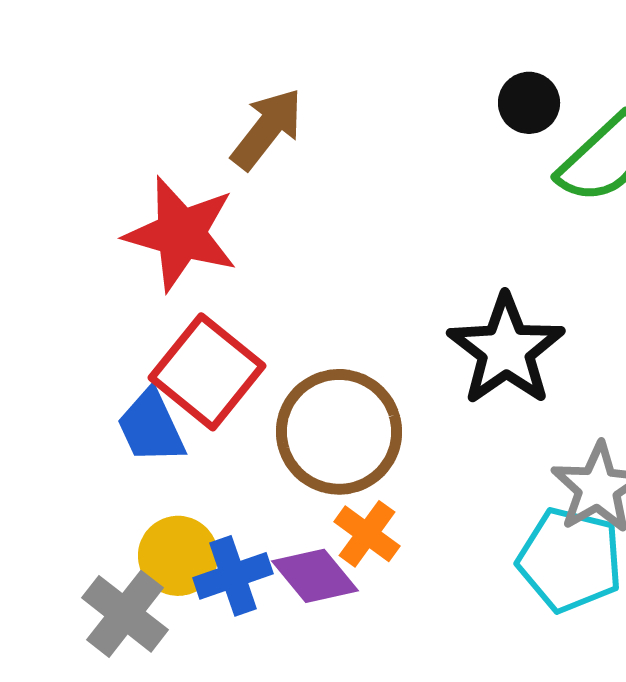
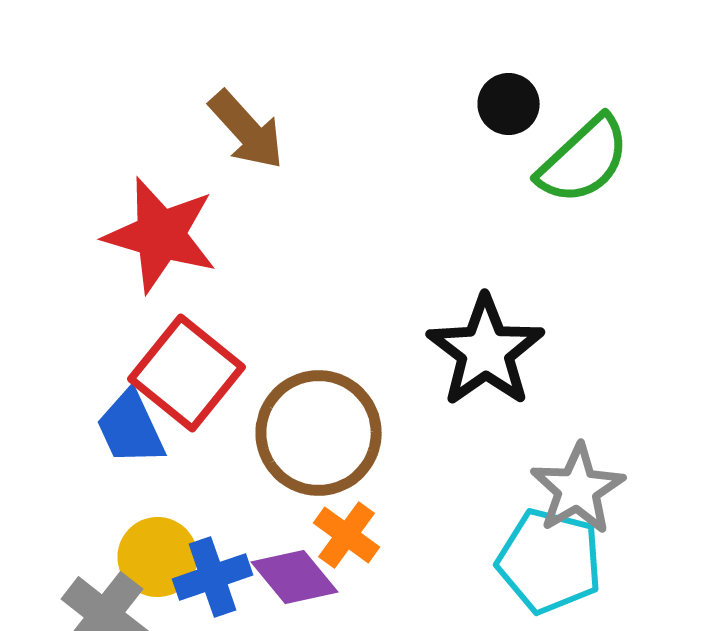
brown arrow: (267, 129) -> (247, 130), turned 100

